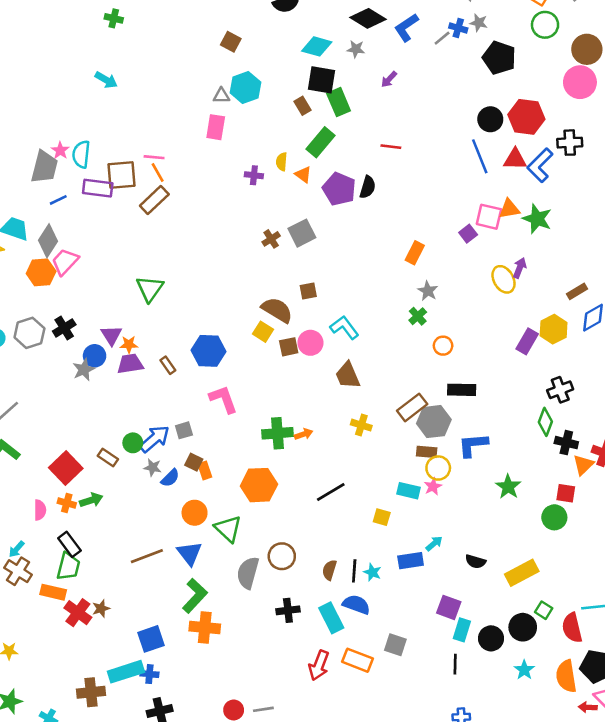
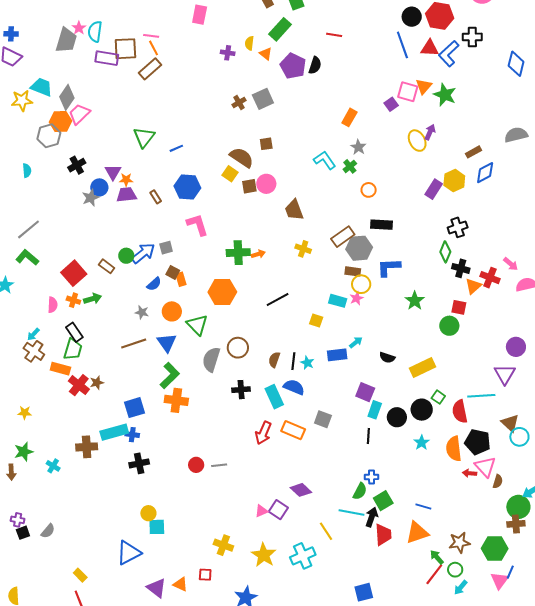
blue line: (58, 200) -> (176, 148), moved
orange triangle: (509, 209) -> (424, 86), turned -42
cyan L-shape: (344, 328) -> (325, 160), moved
gray hexagon: (29, 333) -> (49, 136), moved
gray star: (153, 467) -> (142, 312), moved

